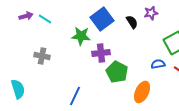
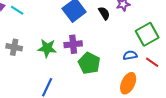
green star: (81, 36) -> (47, 48), moved
orange ellipse: (142, 92) -> (128, 83), moved

